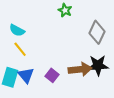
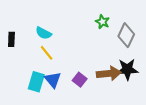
green star: (65, 10) -> (102, 22), moved

